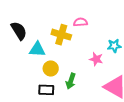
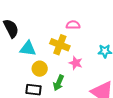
yellow cross: (61, 35) -> (60, 45), moved
pink star: (96, 59) -> (76, 63), moved

